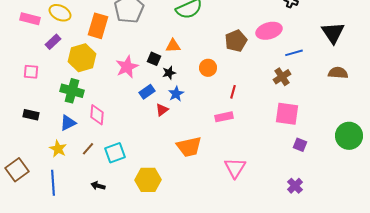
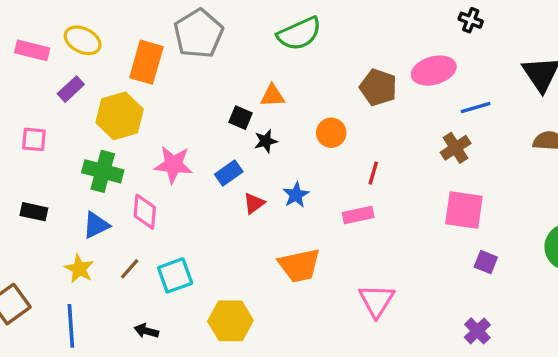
brown pentagon: (236, 41) -> (378, 87), turned -30
pink star: (127, 67) -> (173, 165), moved, turned 30
blue star: (176, 94) -> (296, 195), moved

